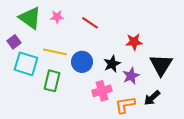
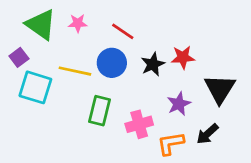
blue circle: (82, 62) -> (112, 63), moved
black star: (112, 64) -> (153, 64), moved
green rectangle: (52, 81) -> (100, 111), moved

